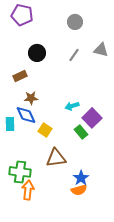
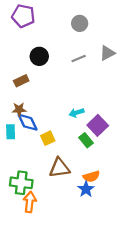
gray triangle: (101, 50) -> (107, 53), turned -42
gray line: (74, 55) -> (79, 58), turned 32
brown star: (31, 98) -> (19, 109), moved
yellow square: (45, 130) -> (48, 138), turned 32
orange semicircle: (79, 190) -> (91, 176), moved

